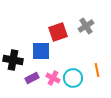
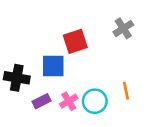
gray cross: (86, 26) -> (123, 28), moved
pink cross: (53, 78) -> (69, 101), turned 32

